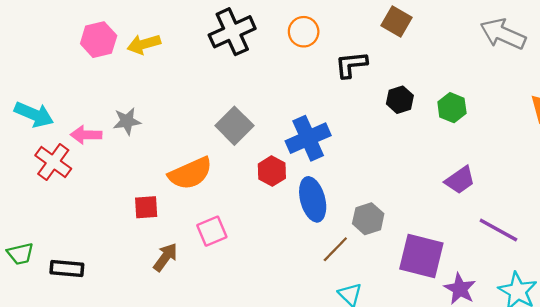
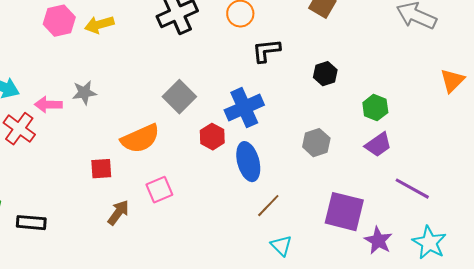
black L-shape: (351, 65) -> (266, 51), moved
green hexagon: (452, 108) -> (375, 108), moved
gray hexagon: (368, 219) -> (316, 143), moved

